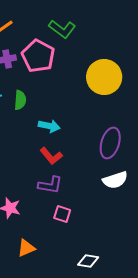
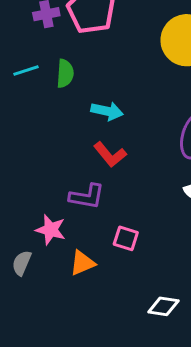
purple L-shape: (50, 185) -> (87, 196), moved
orange triangle: (26, 248) -> (82, 263), moved

